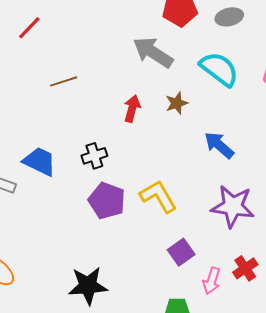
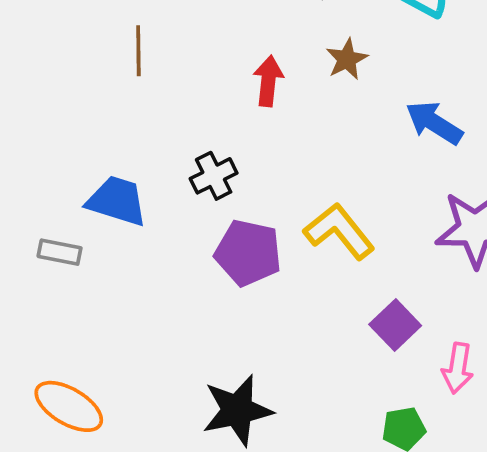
brown line: (64, 81) -> (138, 51), turned -64

